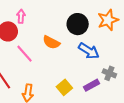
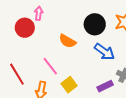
pink line: (24, 54) -> (50, 66), moved
yellow square: (64, 87) -> (69, 85), moved

